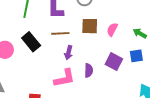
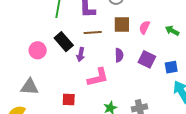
purple arrow: (69, 53) -> (81, 54), moved
blue square: (136, 56) -> (171, 67), moved
purple semicircle: (89, 70) -> (119, 55), moved

